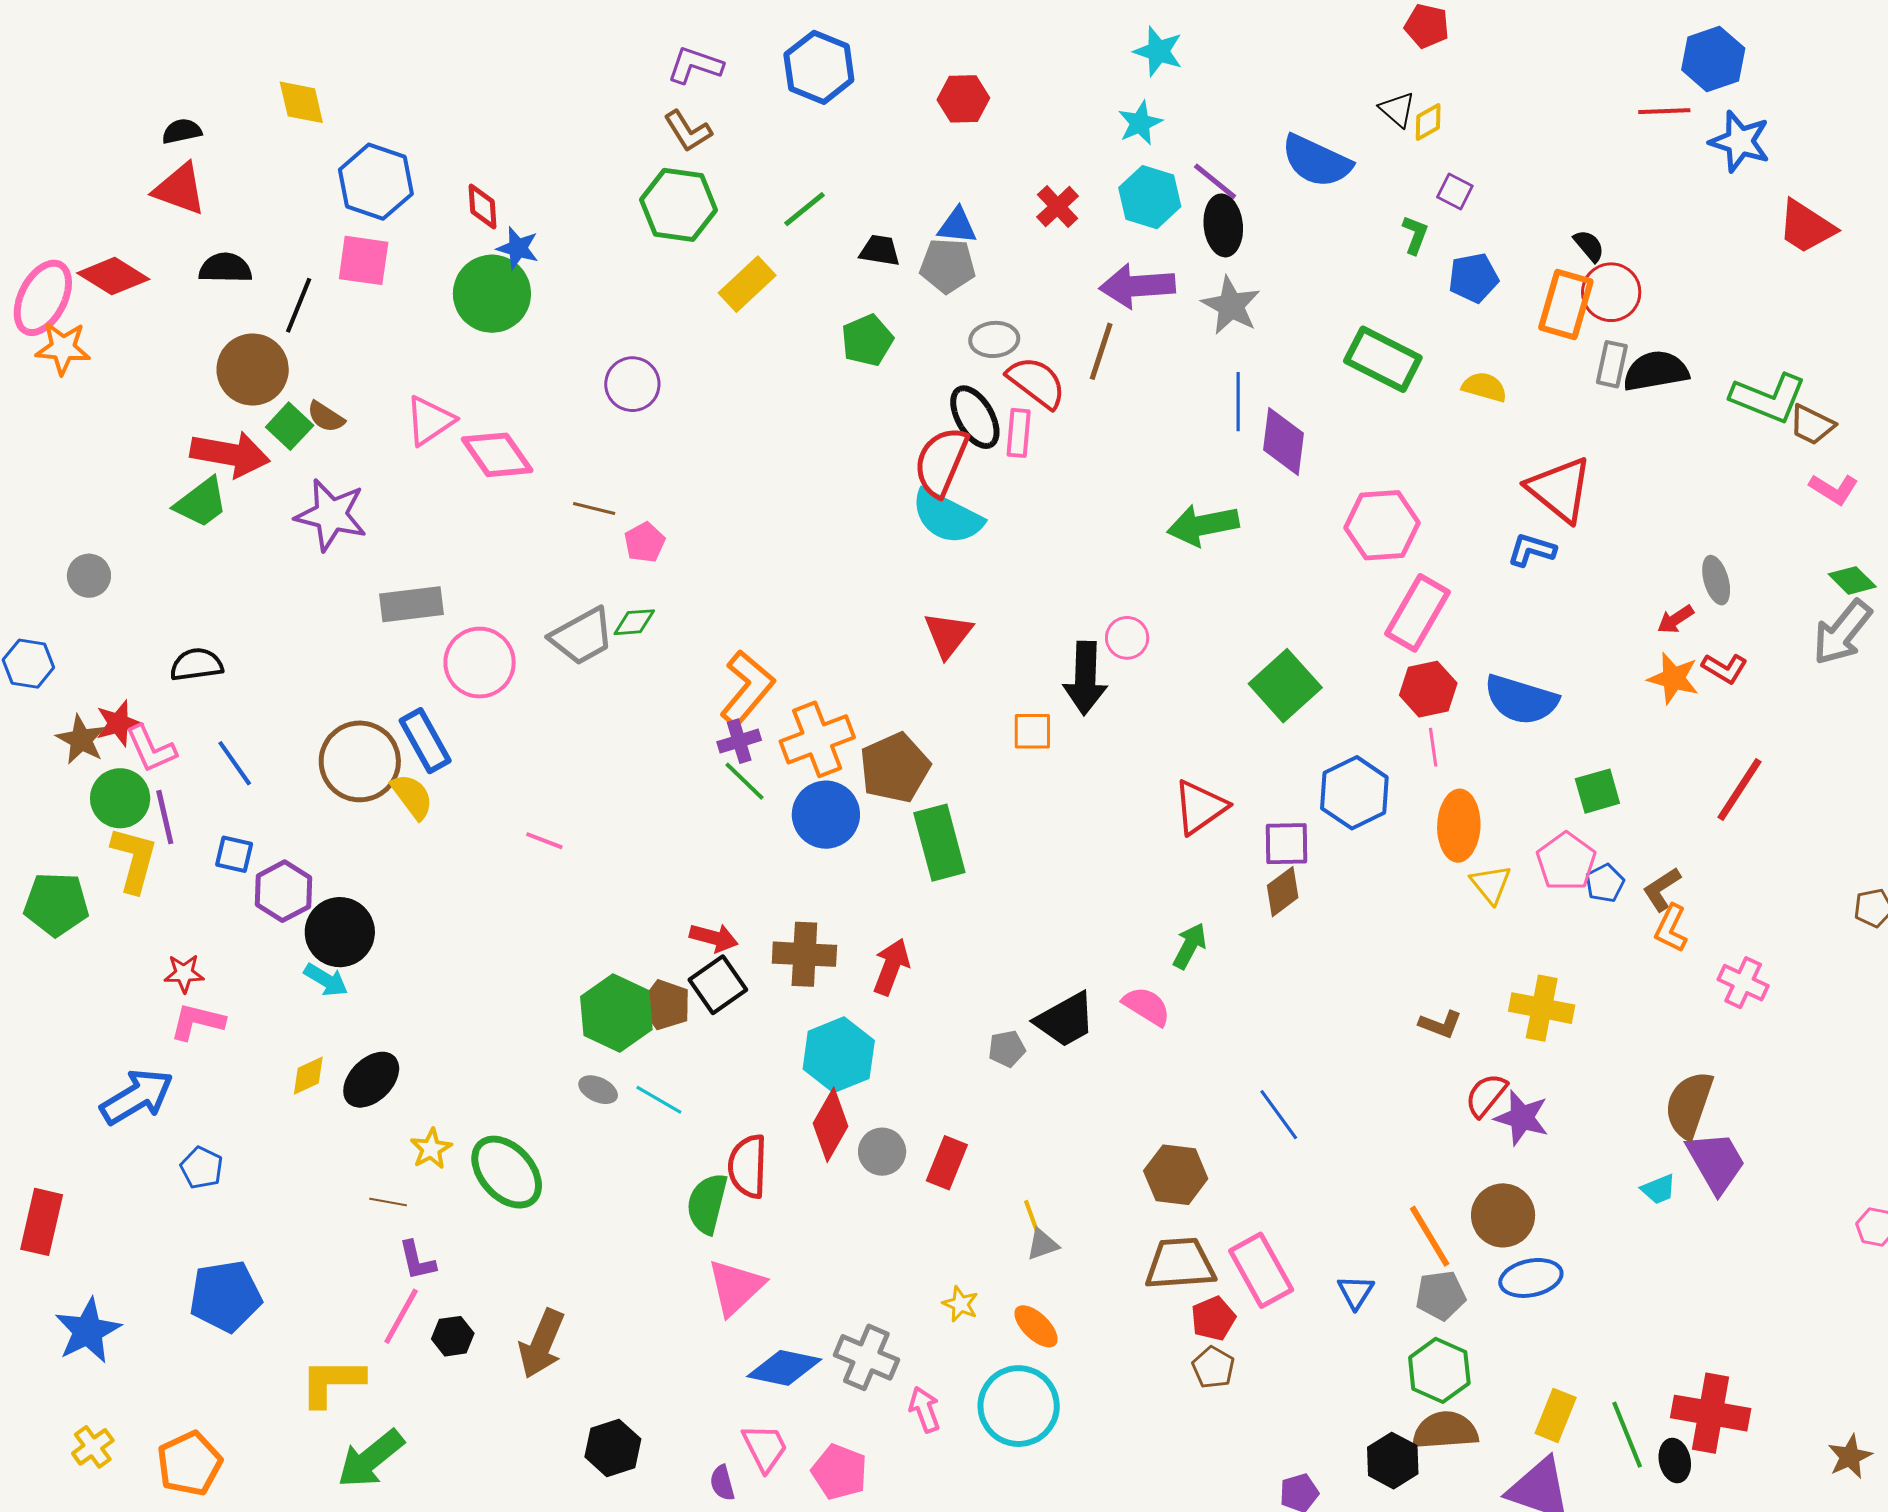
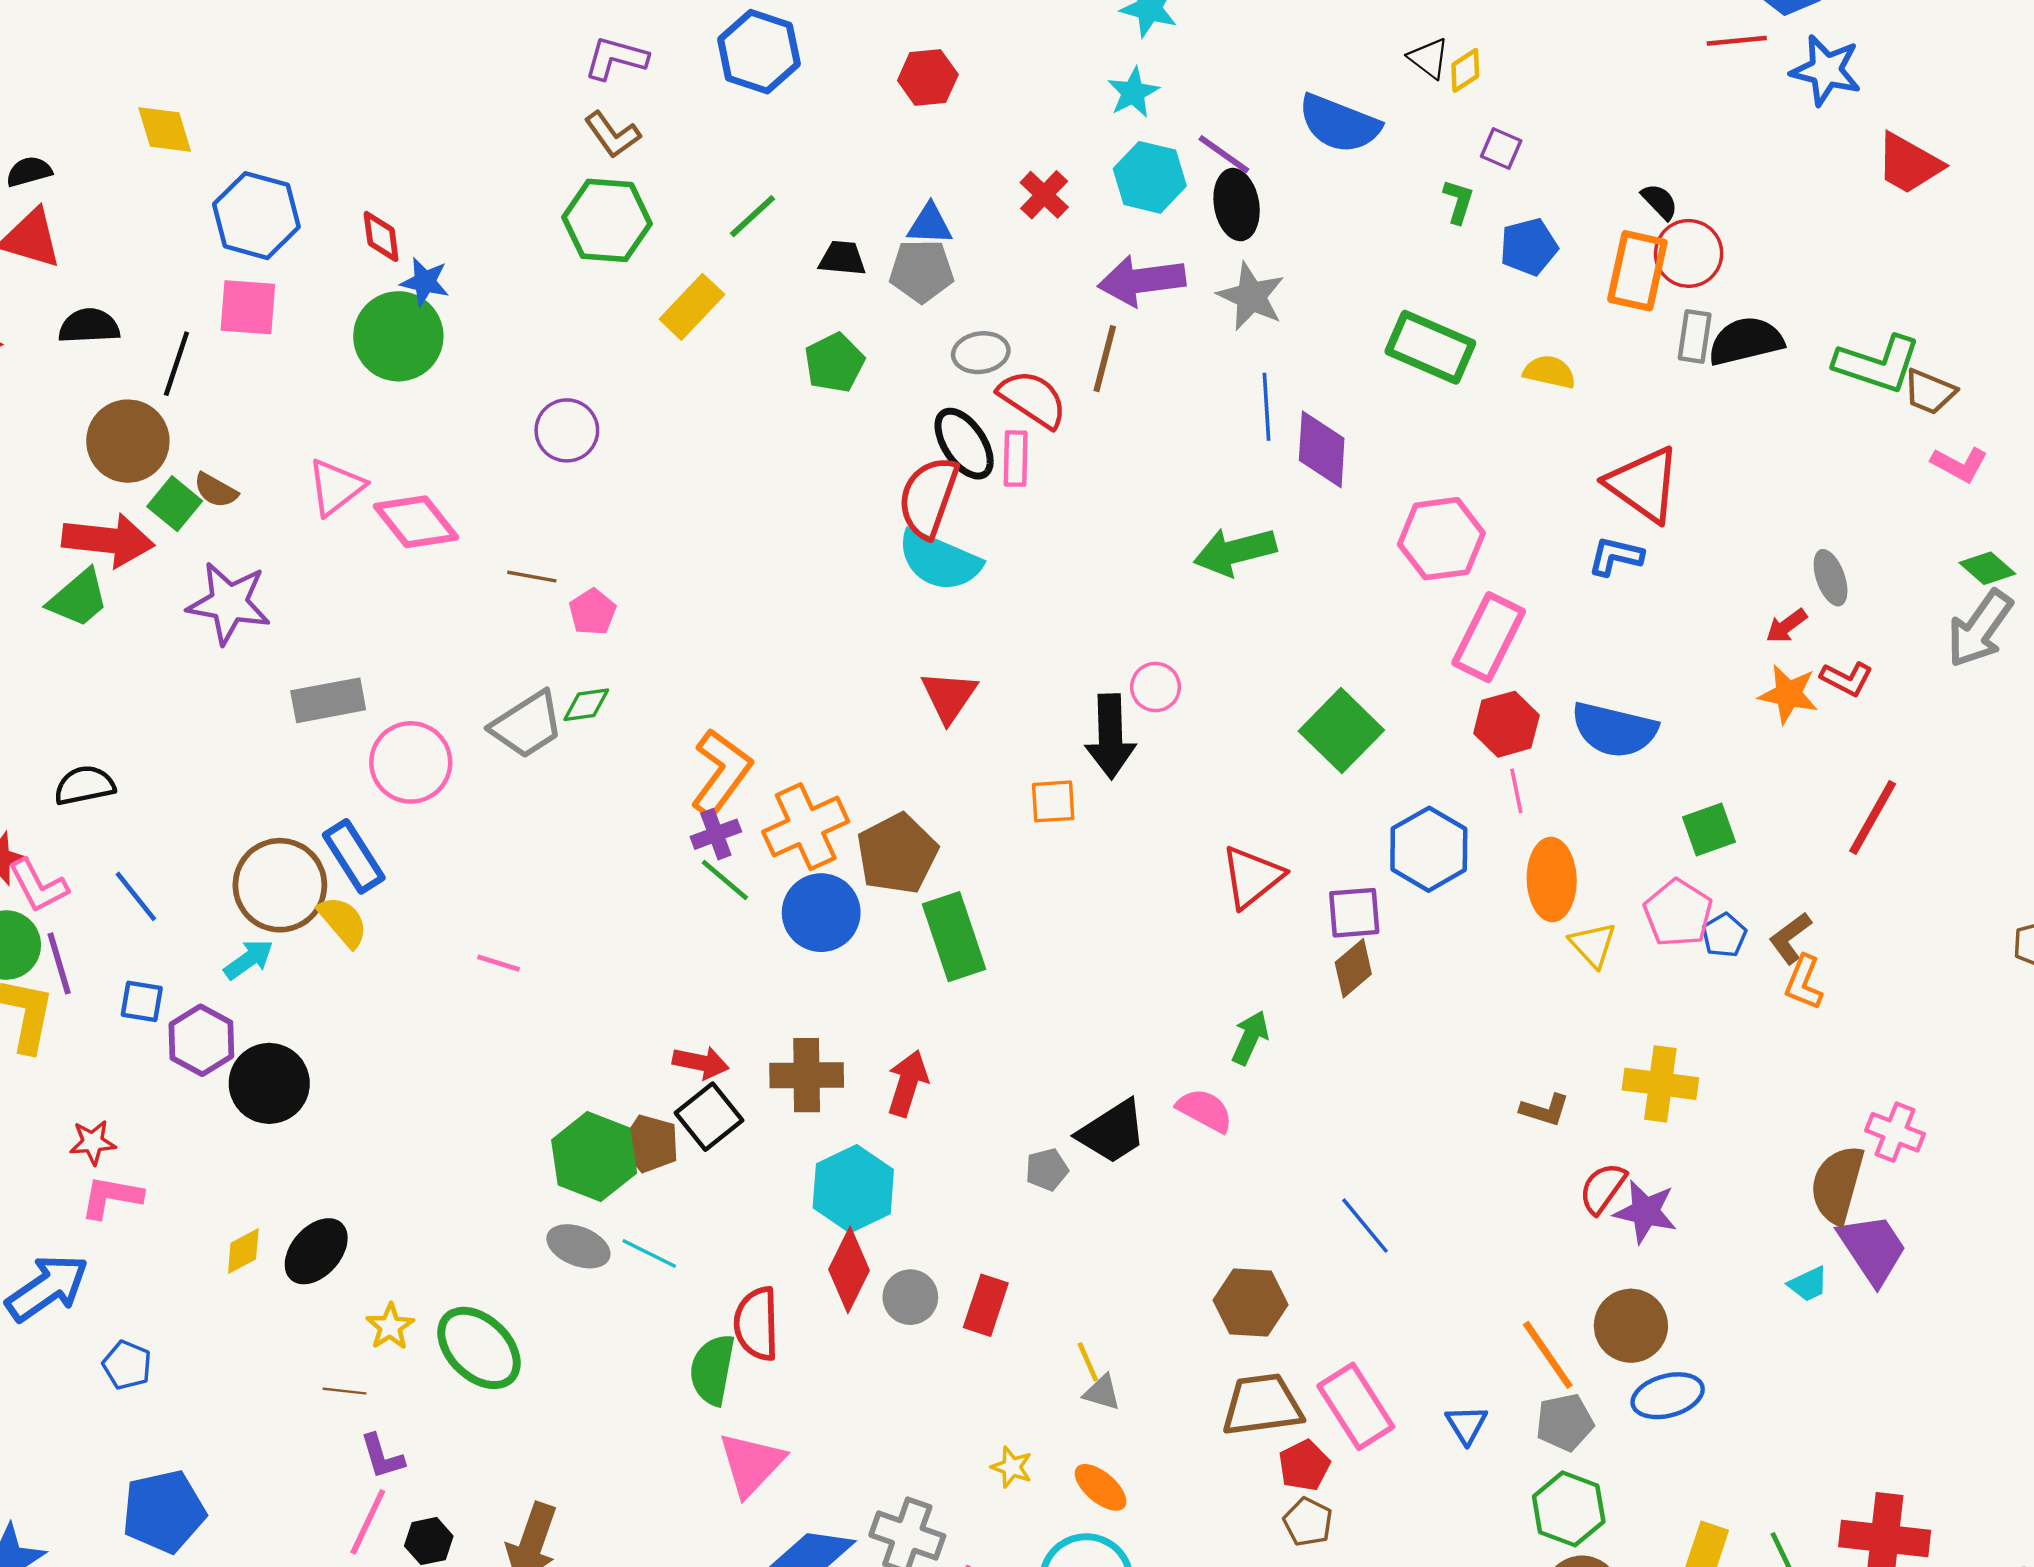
cyan arrow: (326, 980) -> (249, 959), moved, turned -63
pink cross: (1743, 983) -> (1895, 1132), moved
gray ellipse: (598, 1090) -> (578, 1246), size x1.4
gray triangle: (1042, 1244) -> (1102, 1393), turned 39

